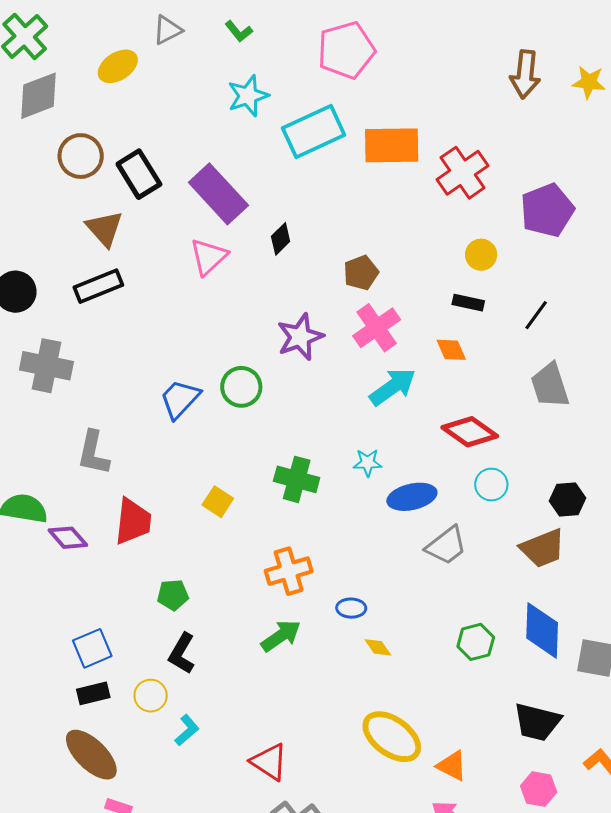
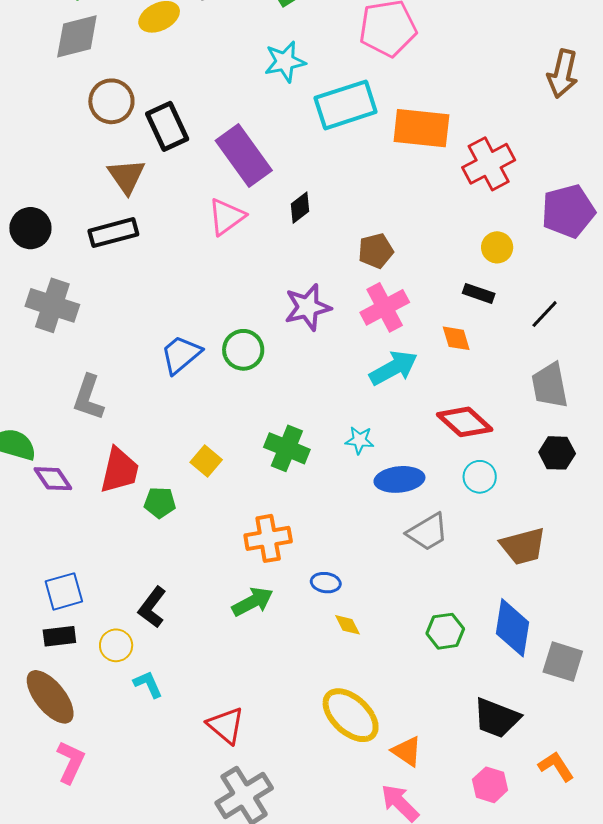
black hexagon: (567, 499) -> (557, 453), moved
green pentagon: (173, 595) -> (160, 503), moved
cyan L-shape: (187, 730) -> (148, 684), turned -80

